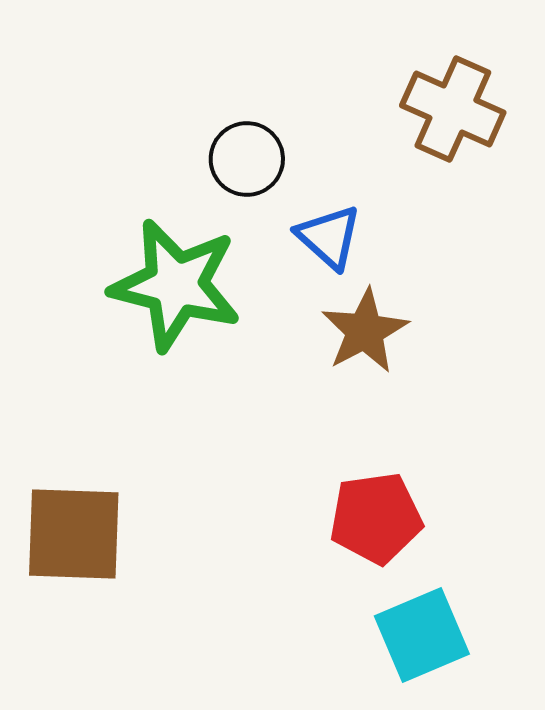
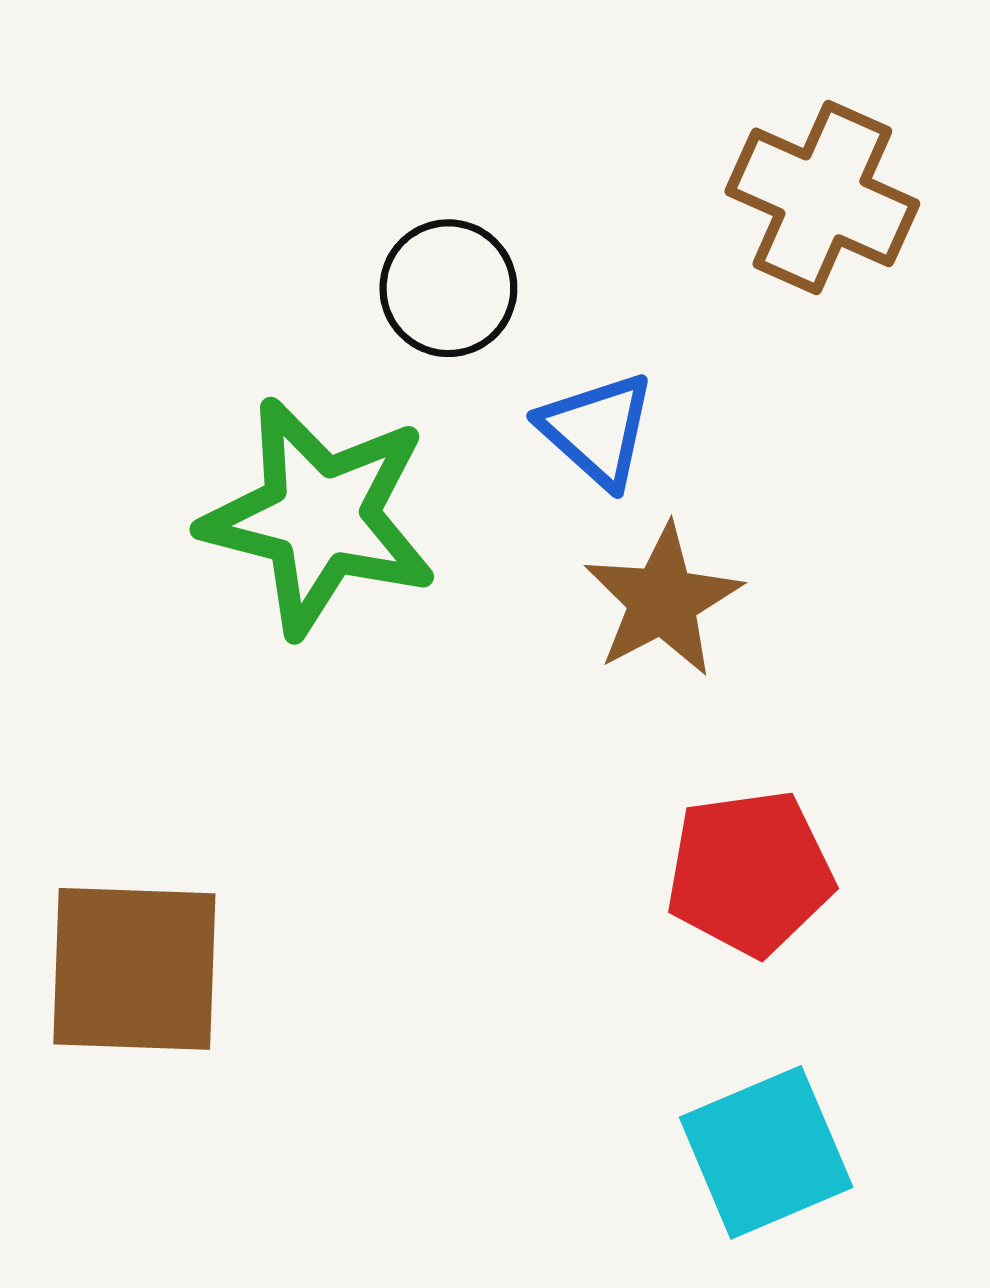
red pentagon: (376, 518) -> (750, 873), moved

